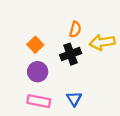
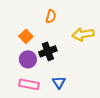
orange semicircle: (75, 29) -> (51, 16), moved
black cross: (71, 54) -> (48, 51), moved

